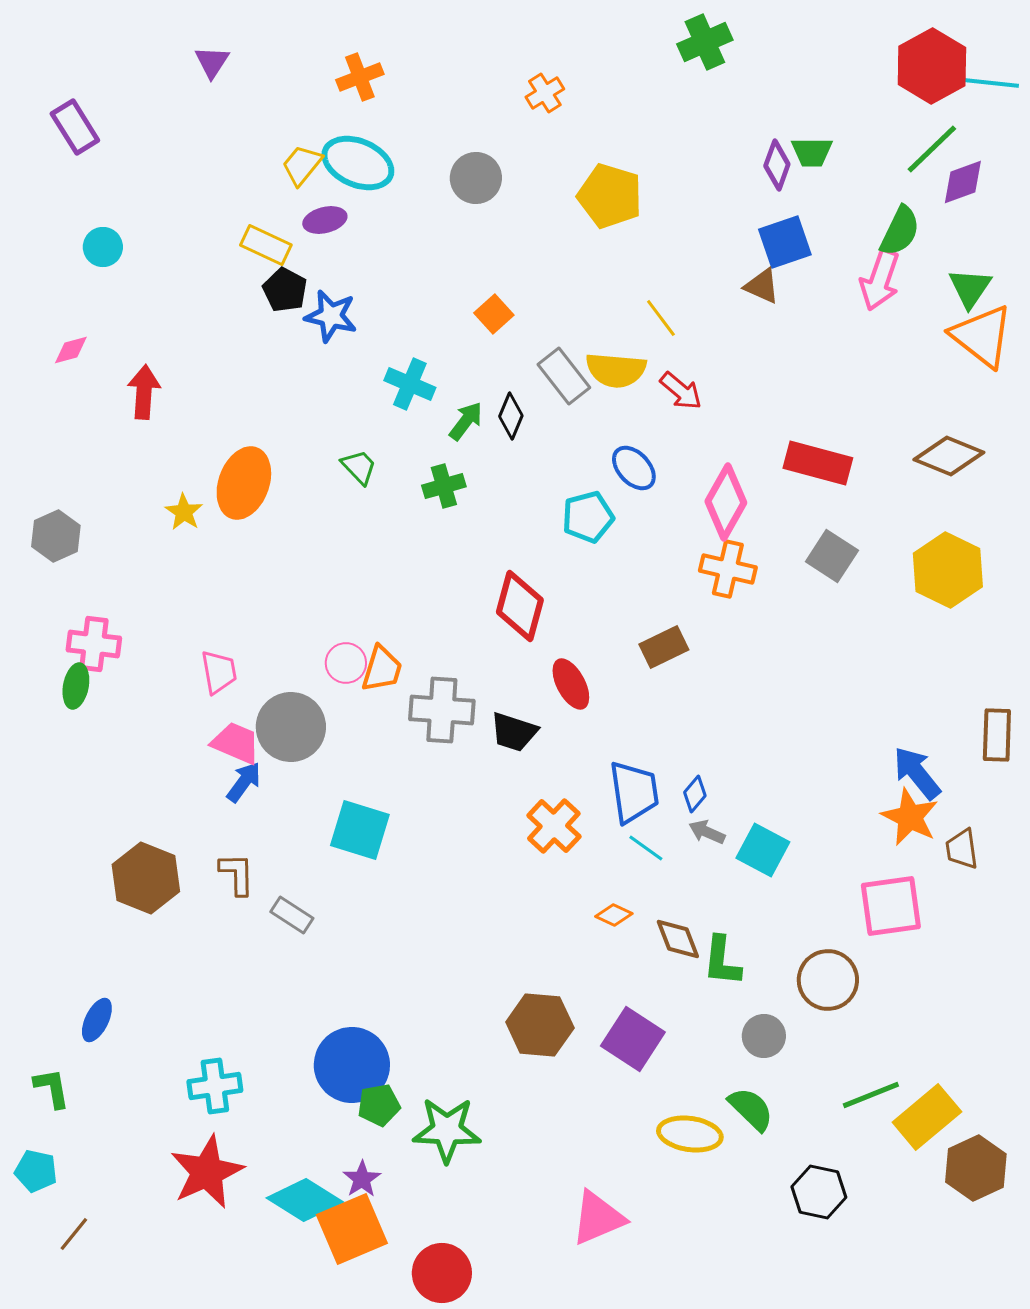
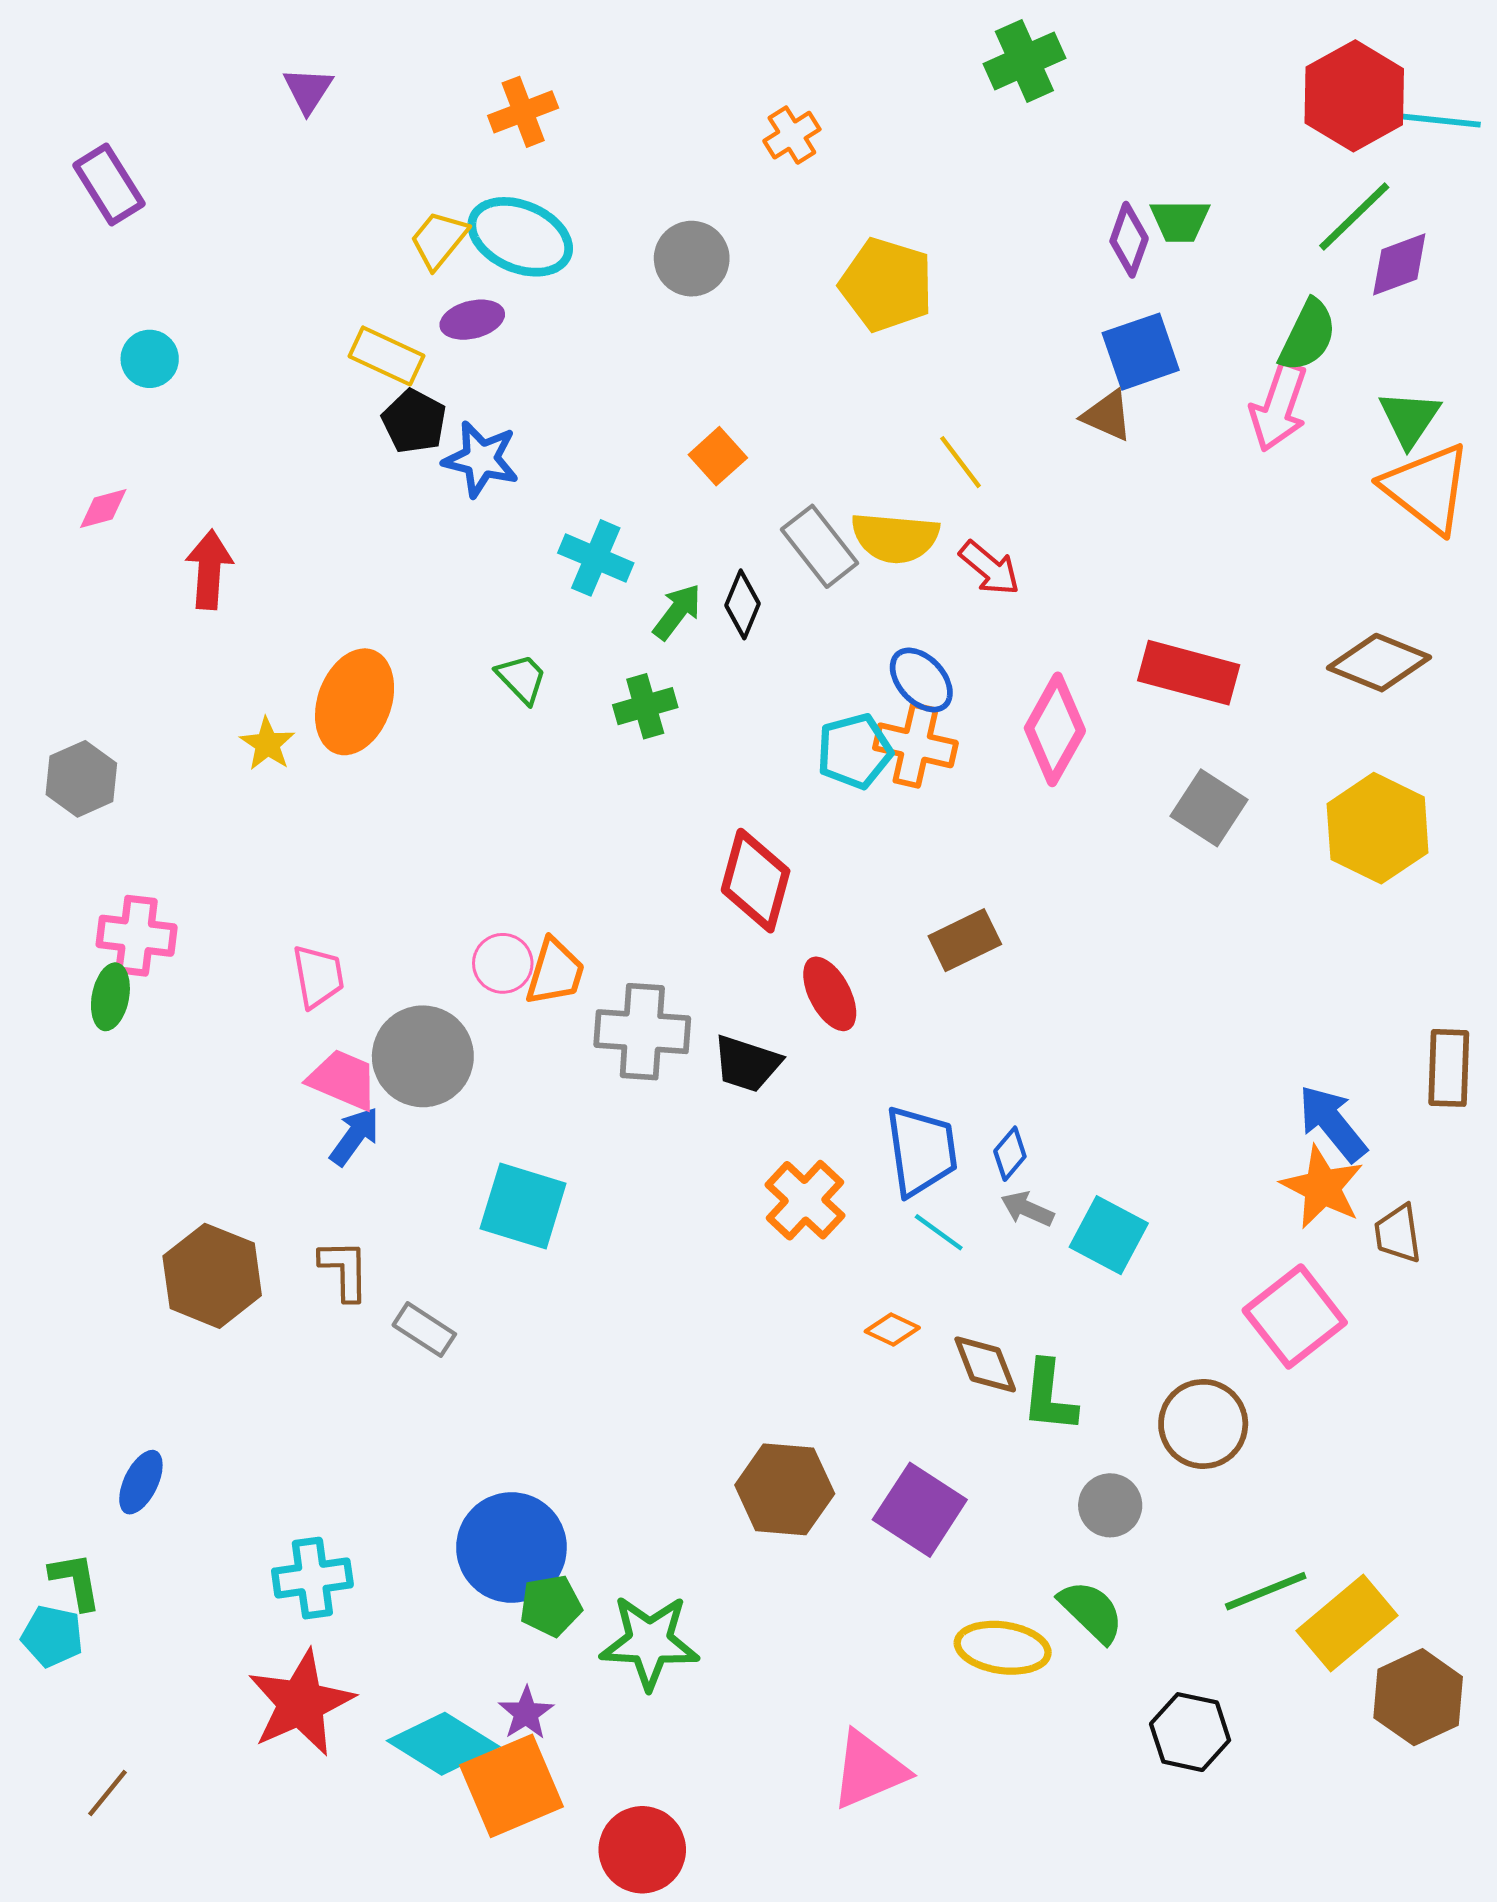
orange cross: (728, 569) -> (915, 745), moved
pink square: (891, 906) -> (1295, 1316), turned -30
cyan pentagon: (36, 1171) -> (52, 1636), moved

